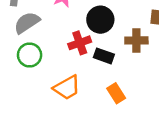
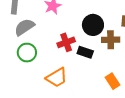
black circle: (100, 20) -> (93, 25), moved
orange rectangle: (116, 93) -> (112, 81), moved

